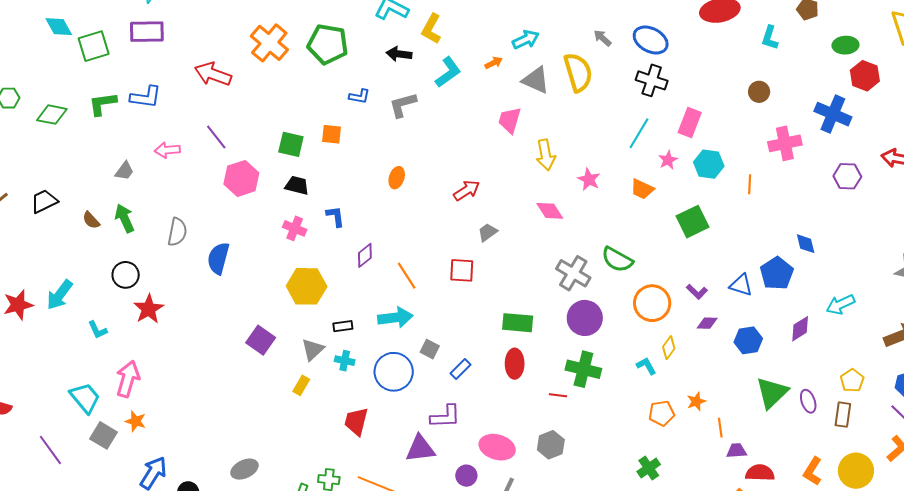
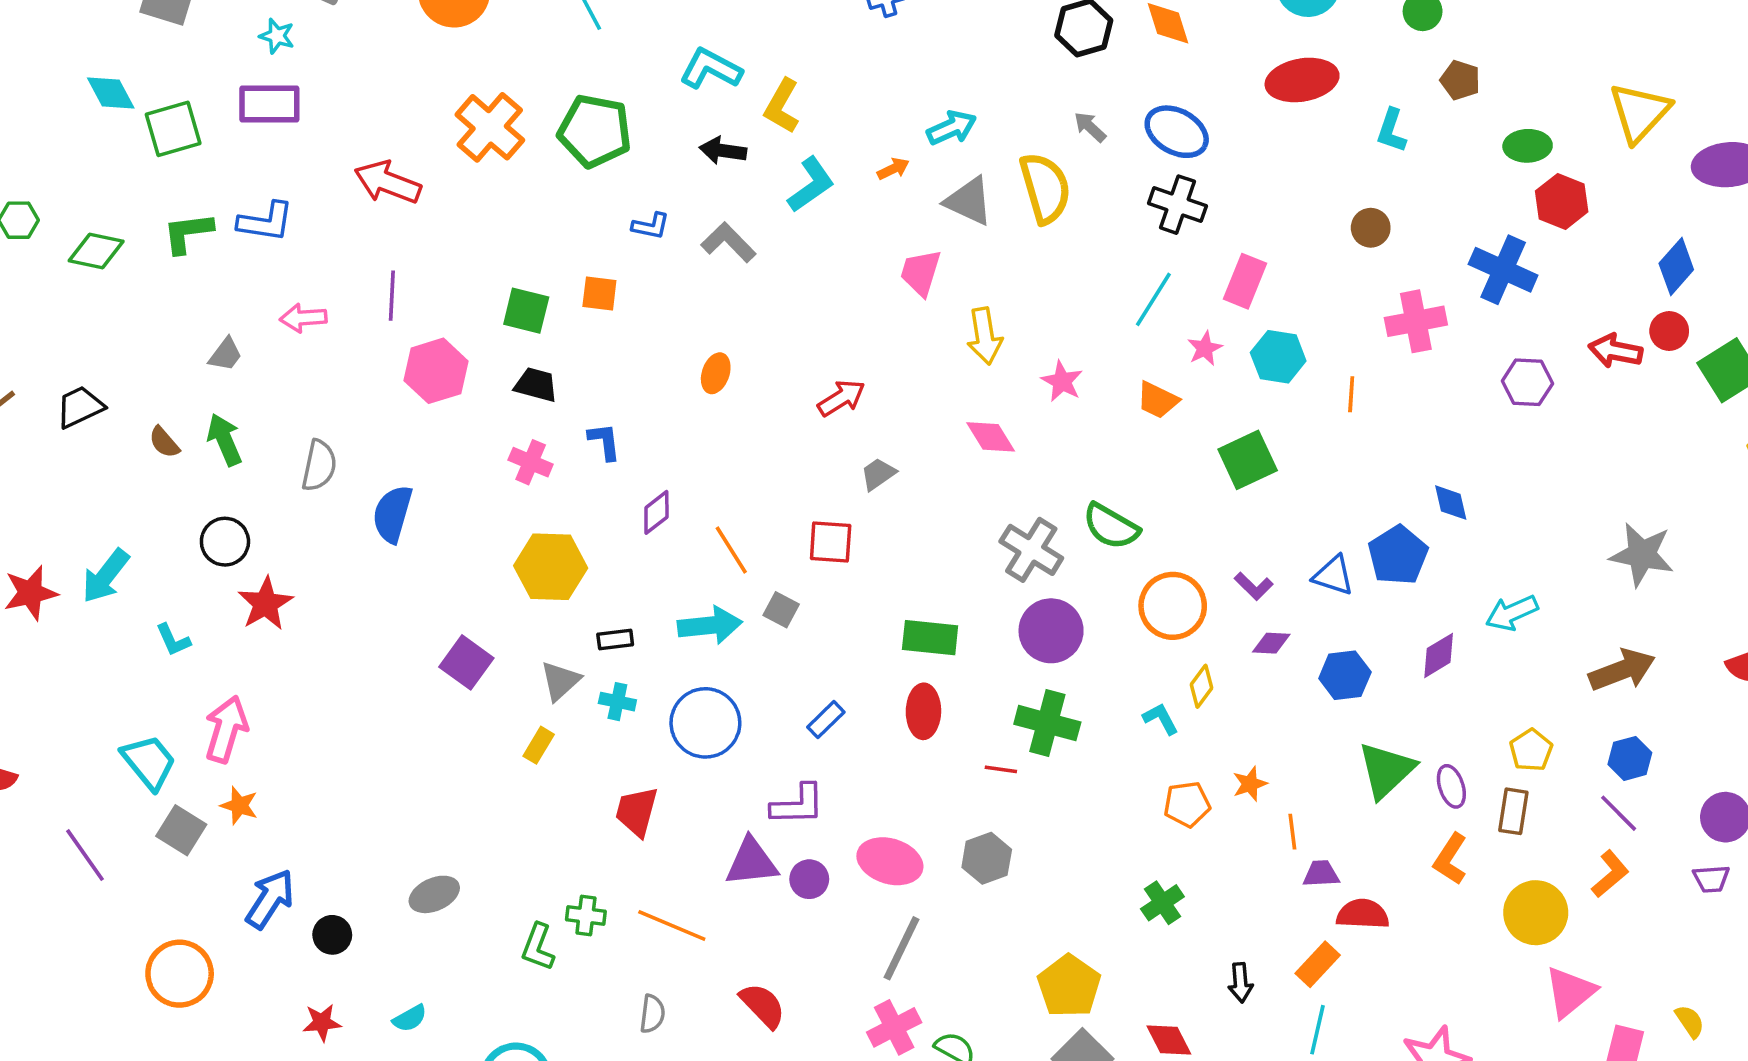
gray L-shape: (403, 105) -> (728, 242), turned 60
purple line: (216, 137) -> (392, 296), turned 40
gray square: (430, 349) -> (781, 610), moved
orange L-shape: (813, 471) -> (1450, 859), moved
purple circle: (466, 476) -> (809, 879), moved

